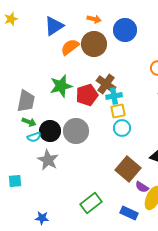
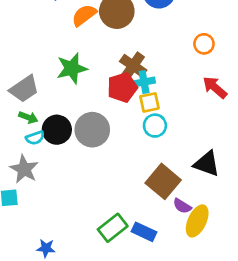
red pentagon: (87, 95) -> (122, 87), moved
gray trapezoid: (26, 101) -> (24, 89), turned 45
gray star: (48, 160) -> (24, 169), moved
blue rectangle: (129, 213) -> (144, 232), moved

